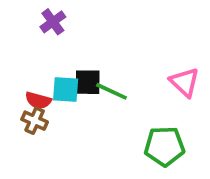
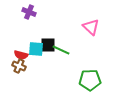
purple cross: (53, 22) -> (29, 12), turned -32
pink triangle: (185, 82) -> (91, 27), moved

